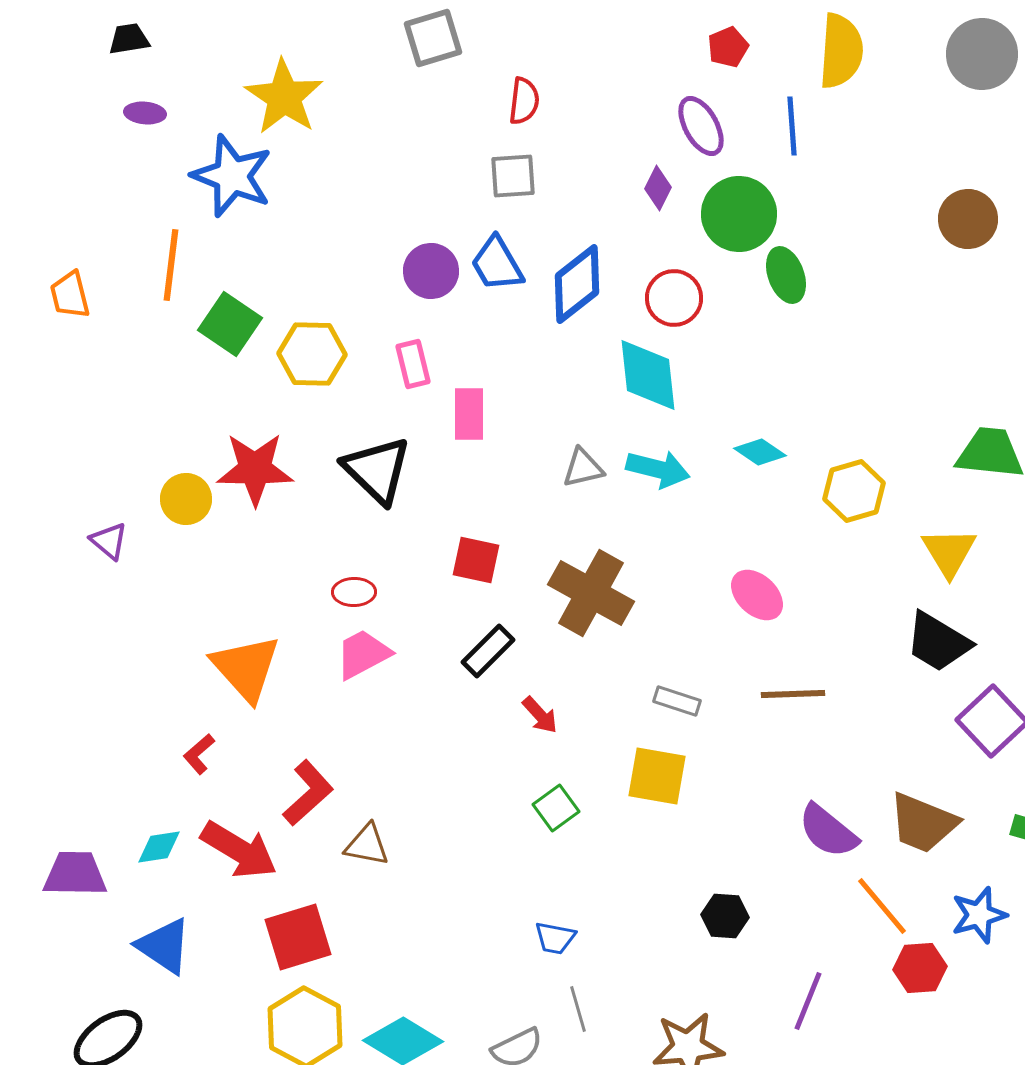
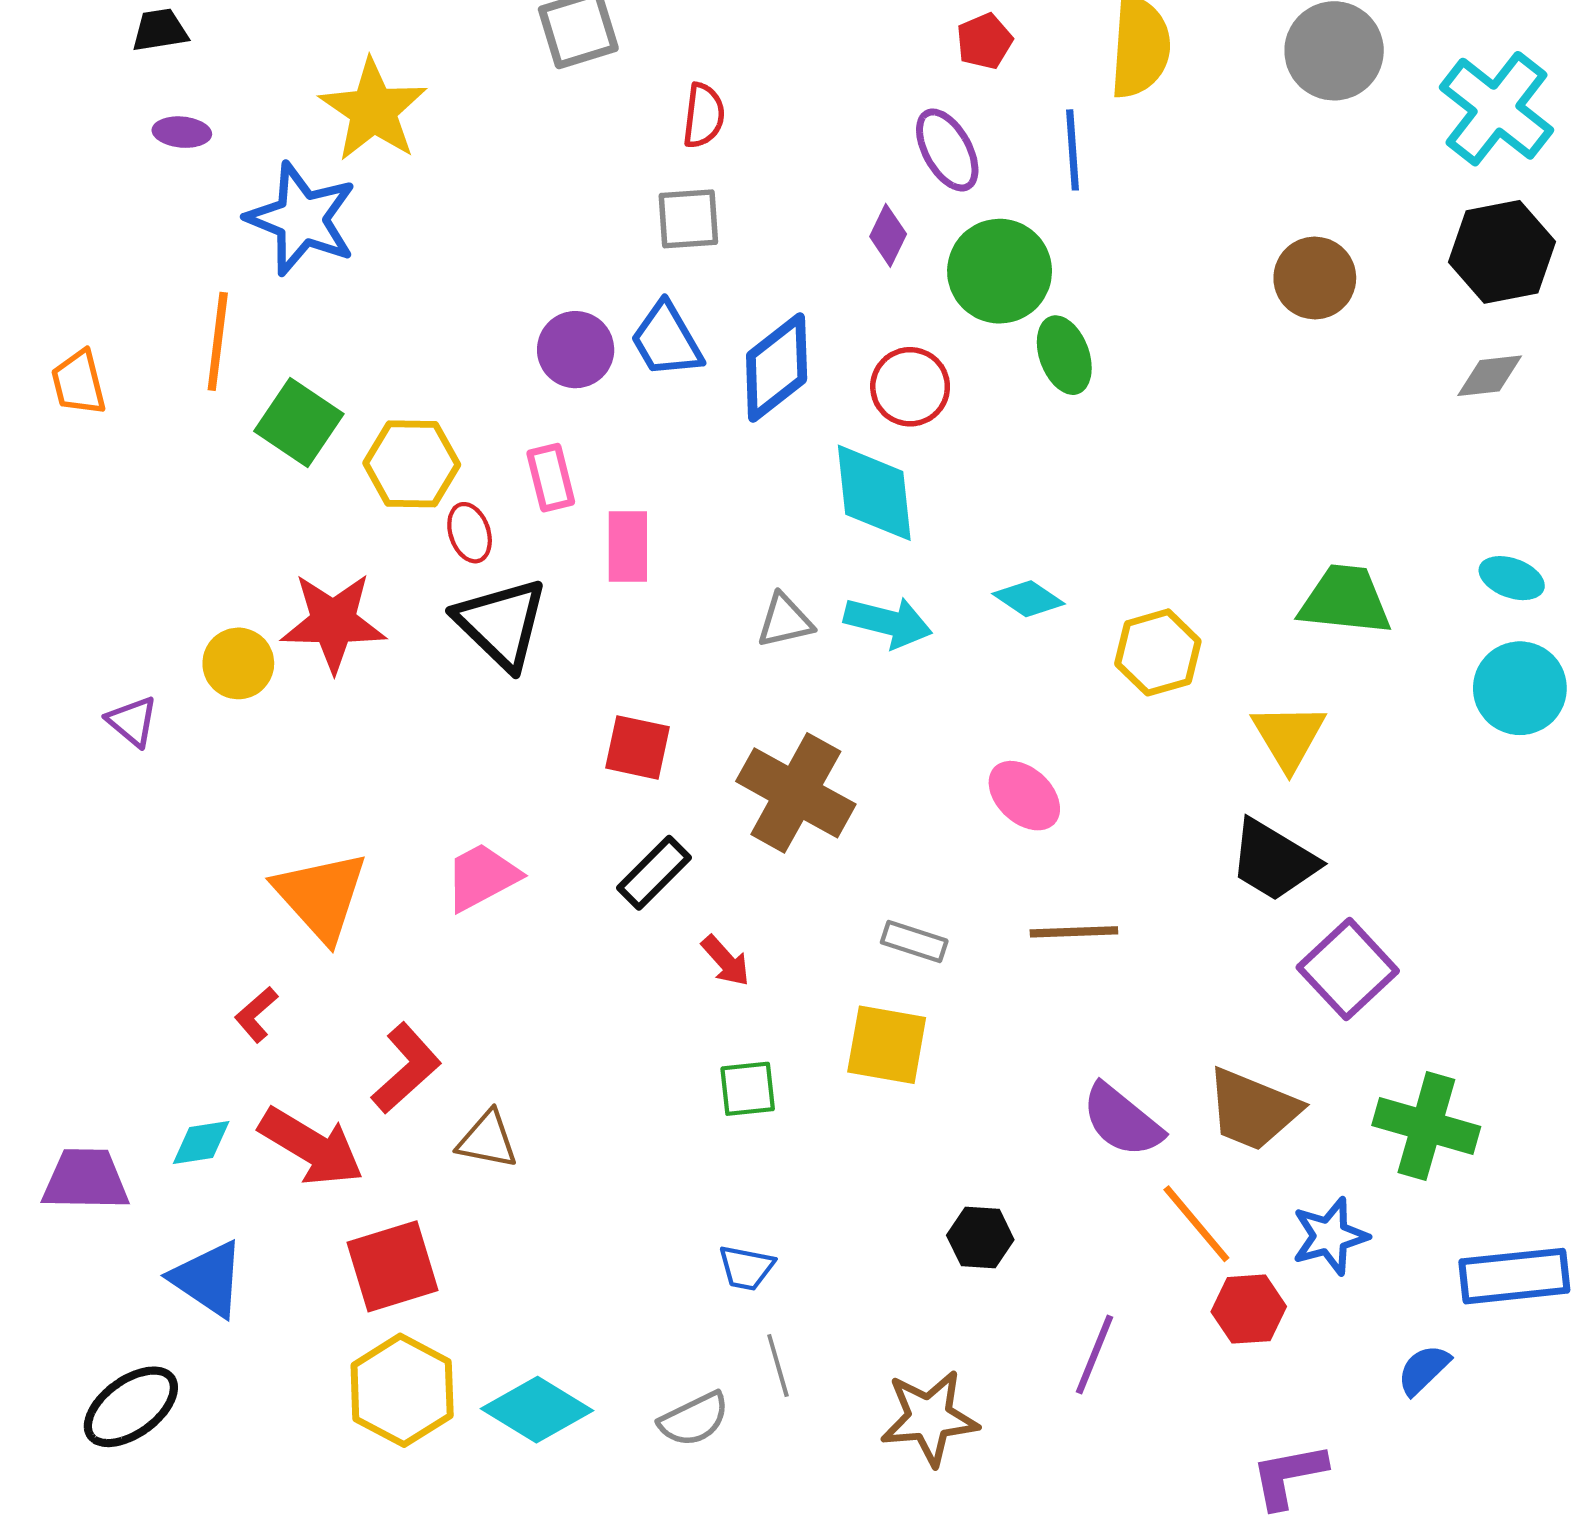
red ellipse: (354, 592) -> (470, 533), moved, turned 72
green square: (556, 808) -> (748, 1089), turned 30

